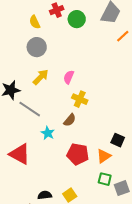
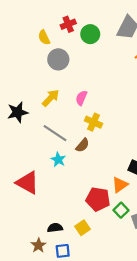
gray circle: (37, 47) -> (58, 59), moved
gray line: (30, 109) -> (55, 133), moved
red pentagon: (78, 154) -> (98, 199), moved
green square: (105, 179) -> (121, 210), turned 32

